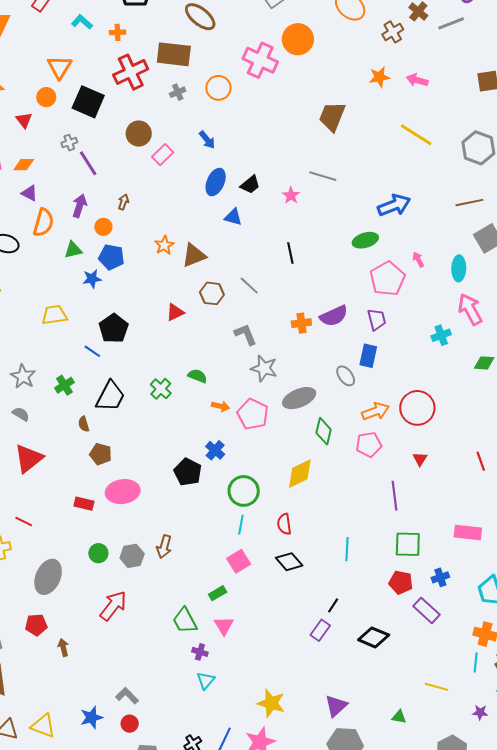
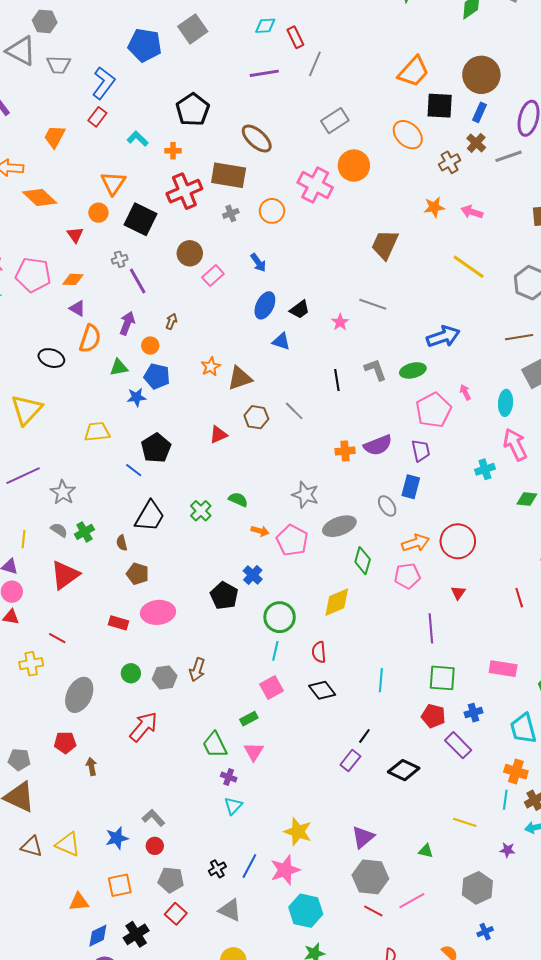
gray L-shape: (245, 334) -> (375, 370), moved
green cross: (64, 385) -> (84, 532), moved

